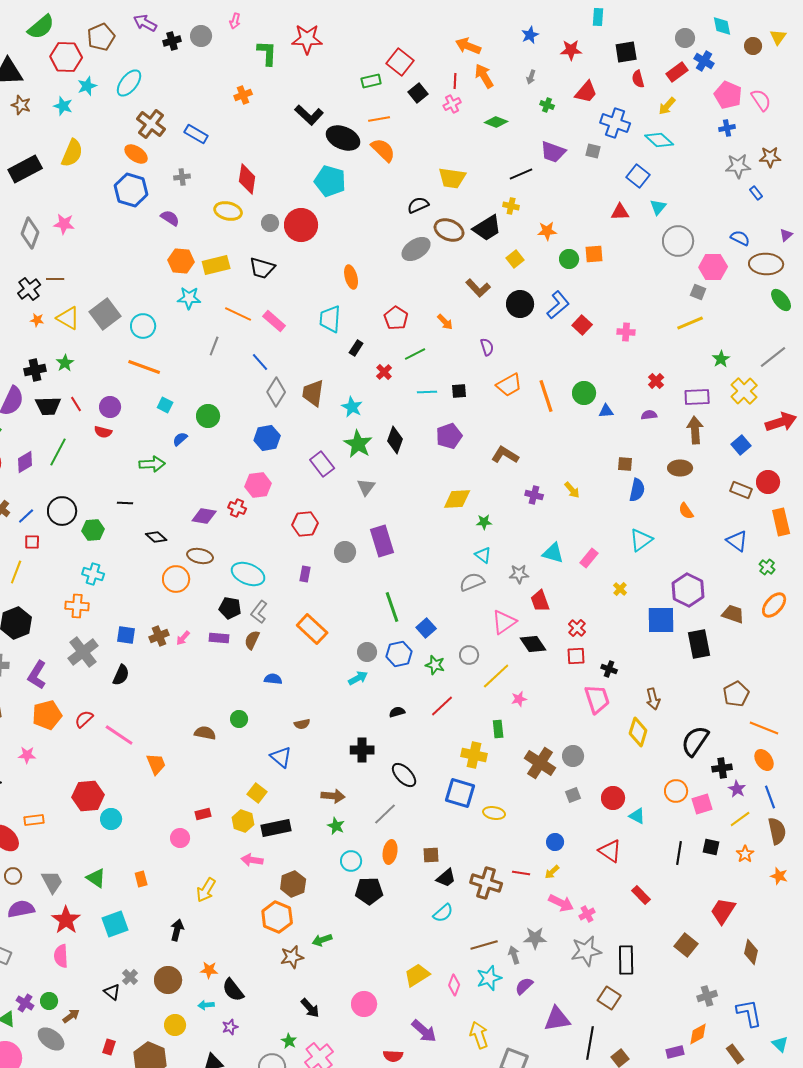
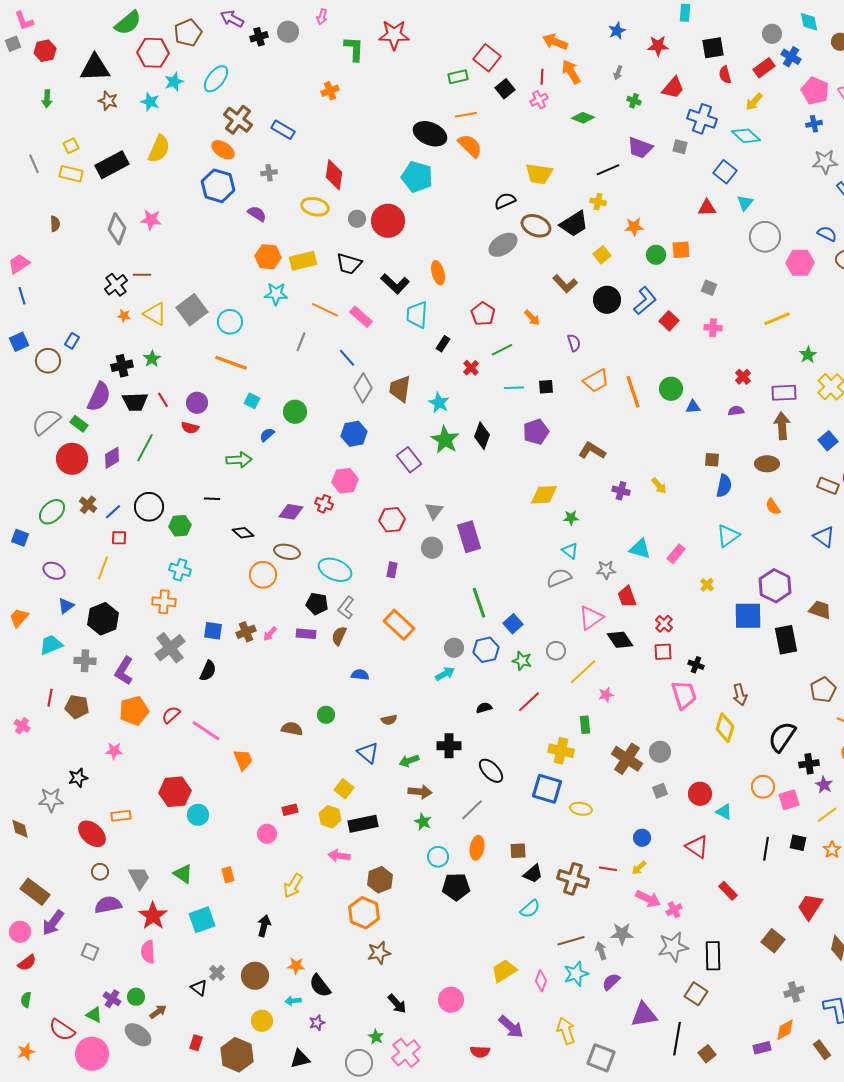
black L-shape: (309, 115) -> (395, 284), moved
gray square: (698, 292) -> (709, 288), moved
gray triangle: (366, 487) -> (434, 511), moved
green arrow: (322, 940) -> (409, 761), moved

